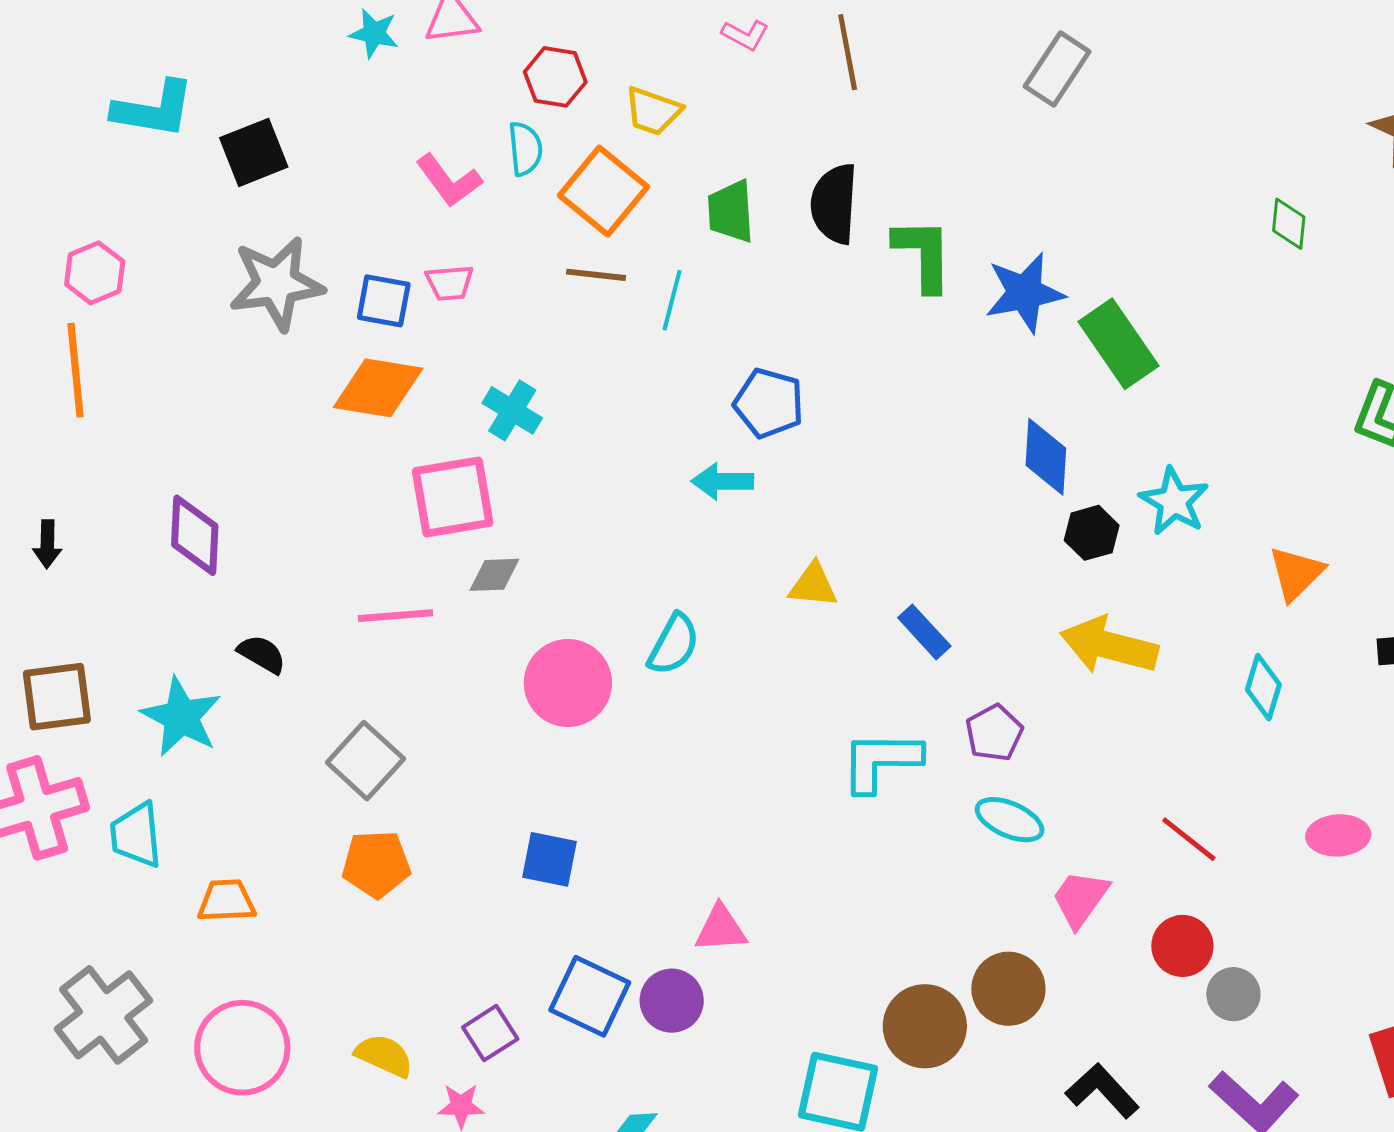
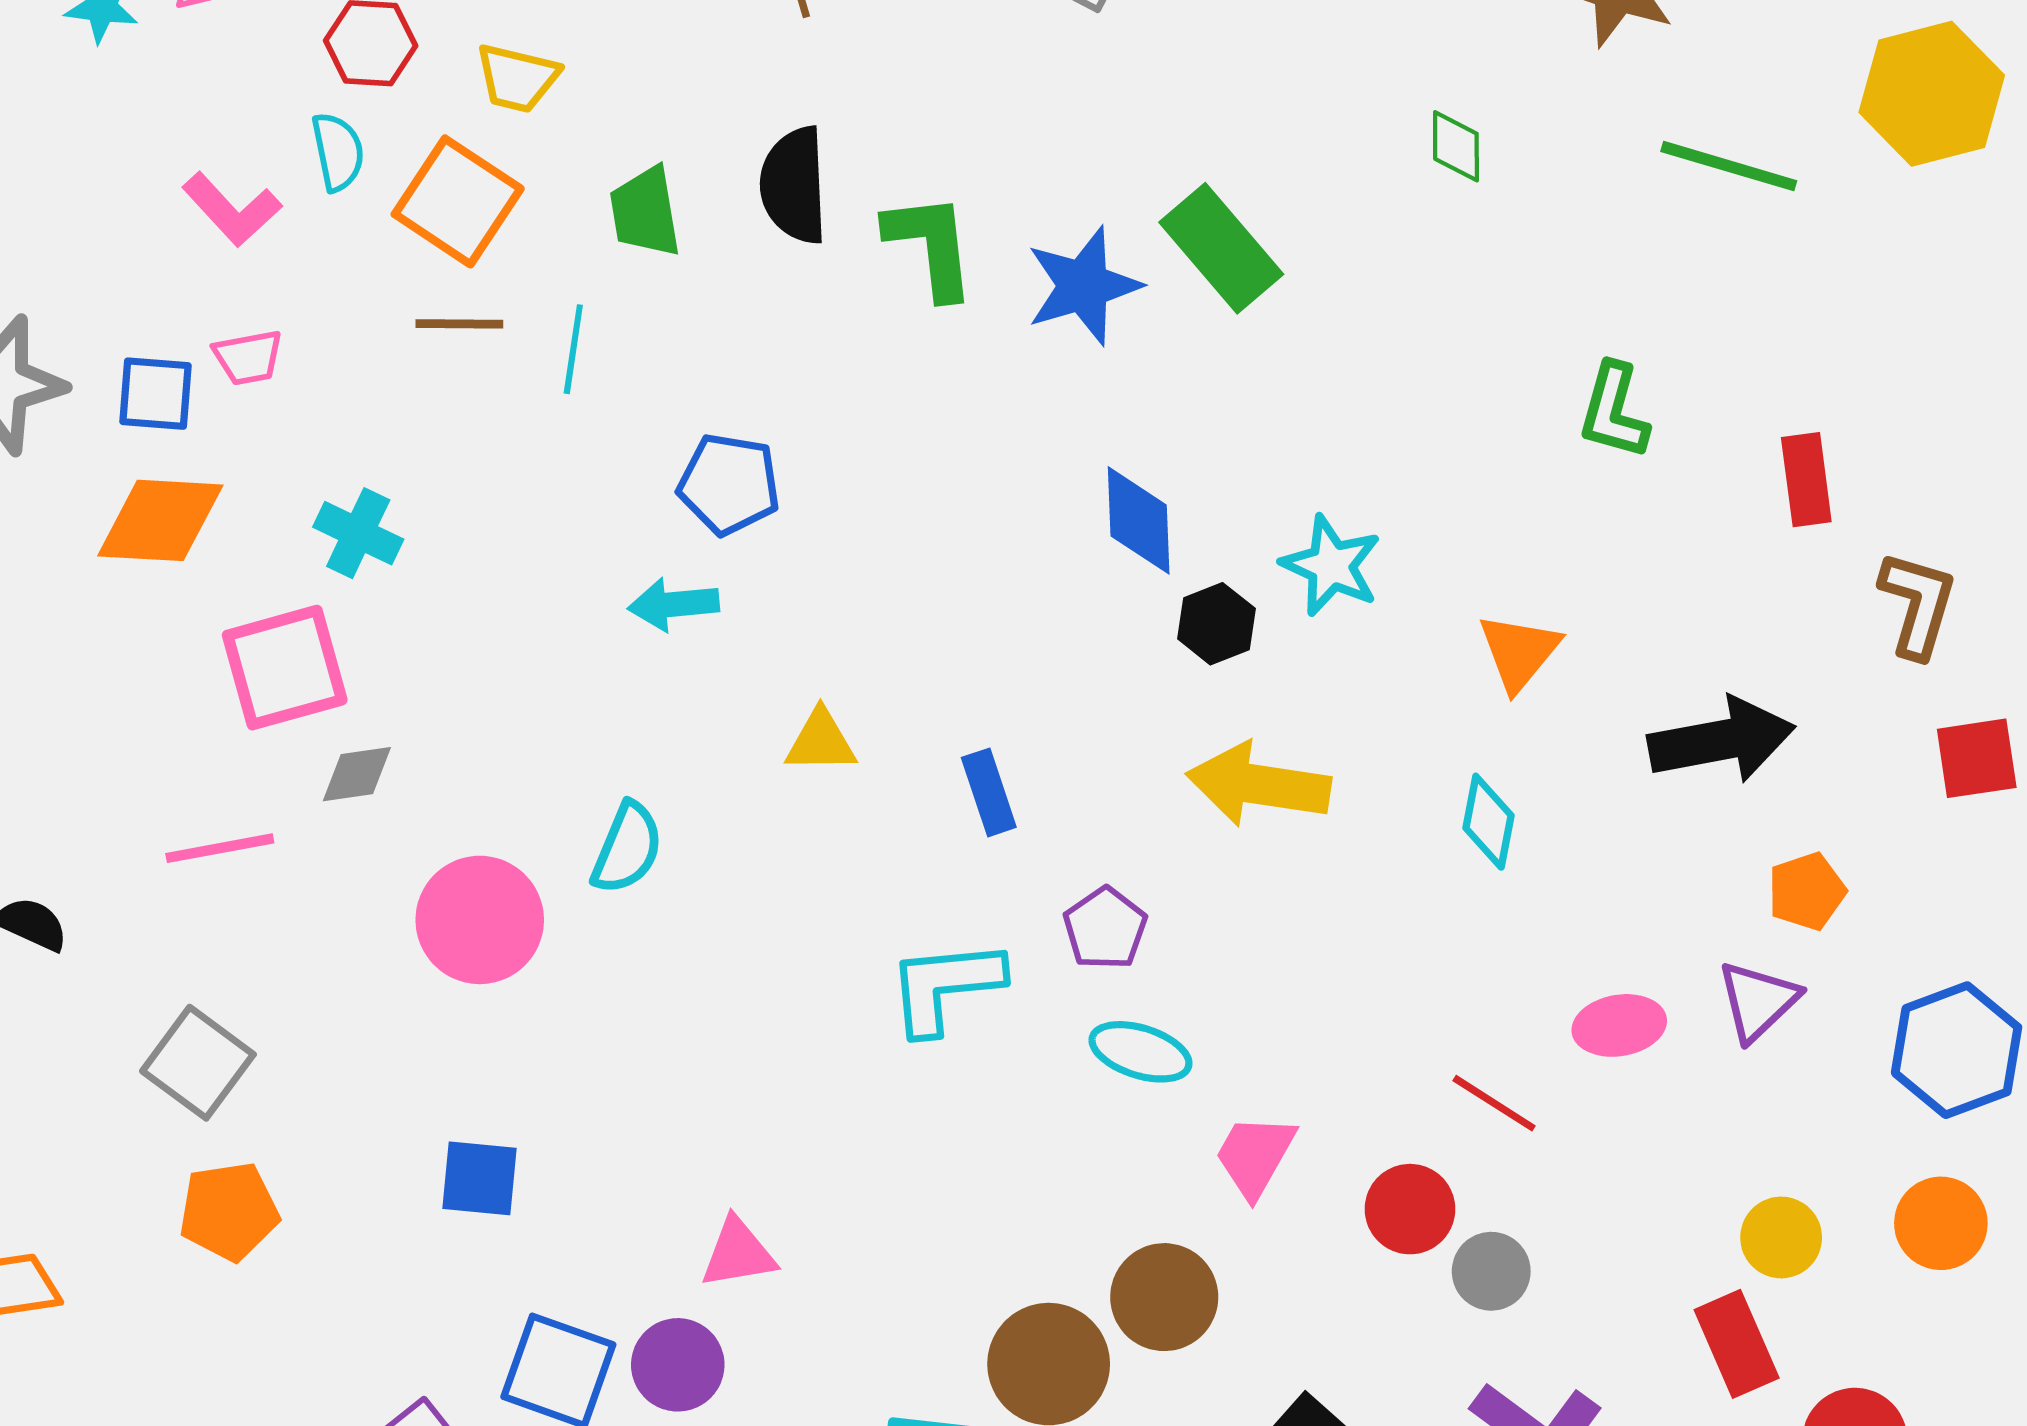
green rectangle: (1119, 344) -> (1221, 248), moved
blue rectangle: (924, 632) -> (989, 792), turned 30
red line: (1189, 839) -> (1494, 1103), moved

